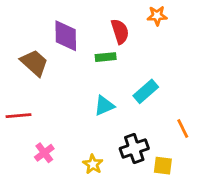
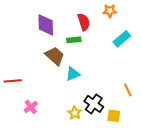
brown trapezoid: (34, 63) -> (55, 56), moved
cyan rectangle: (146, 91) -> (122, 39), moved
black cross: (134, 149) -> (94, 104), turned -36
yellow star: (93, 164) -> (75, 113), moved

